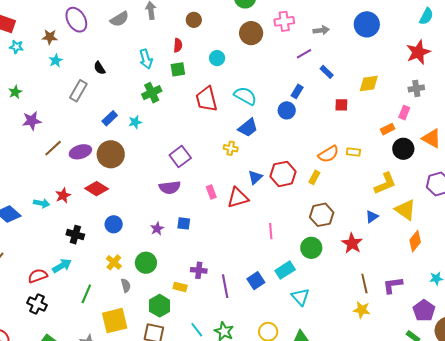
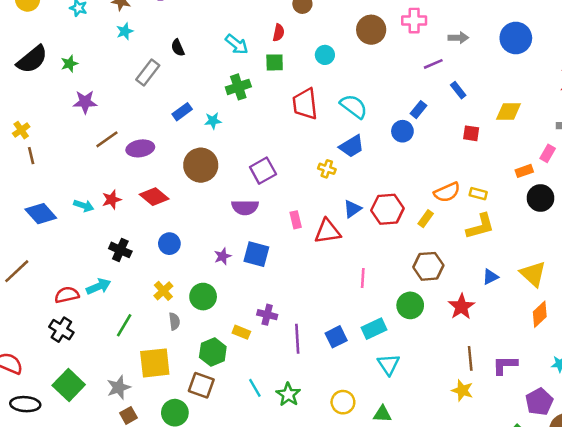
cyan arrow: (146, 59) -> (237, 44), turned -42
brown circle: (111, 154) -> (201, 165), moved
yellow L-shape: (385, 183) -> (480, 226), moved
blue square: (184, 223) -> (256, 254), size x1.5

